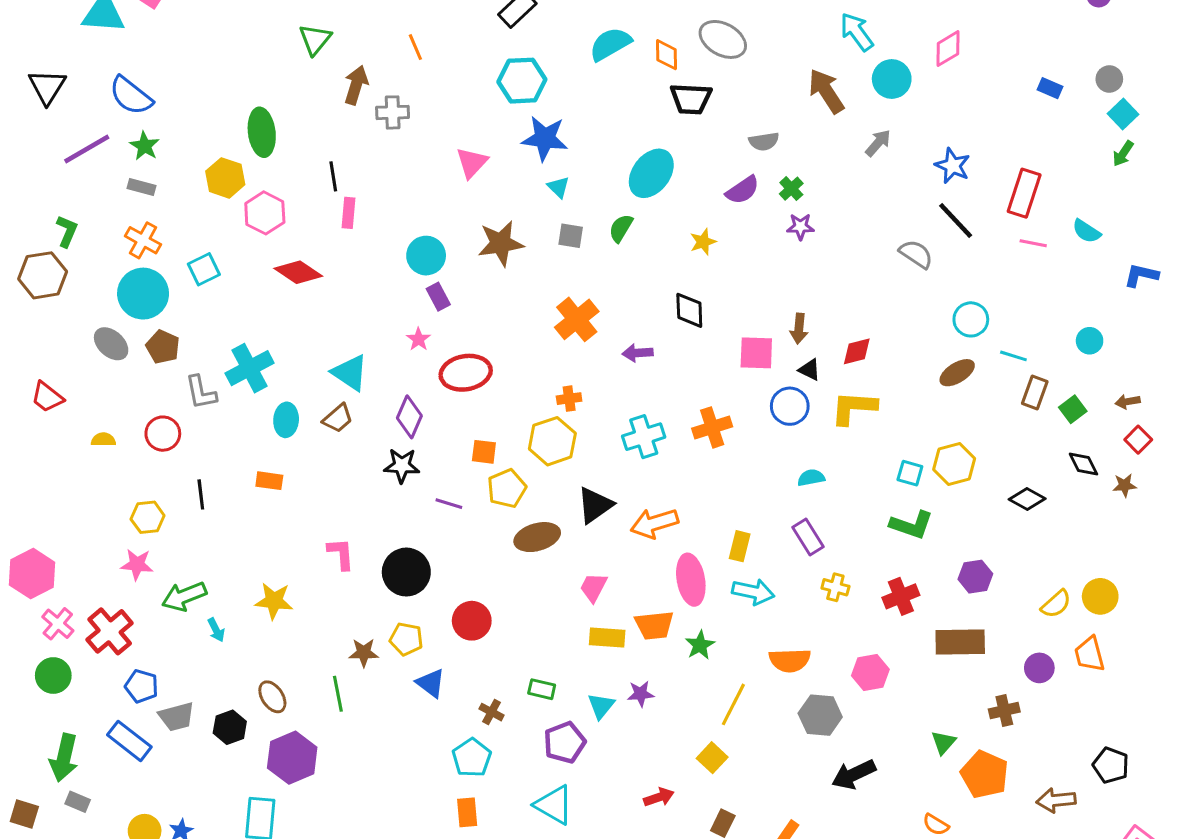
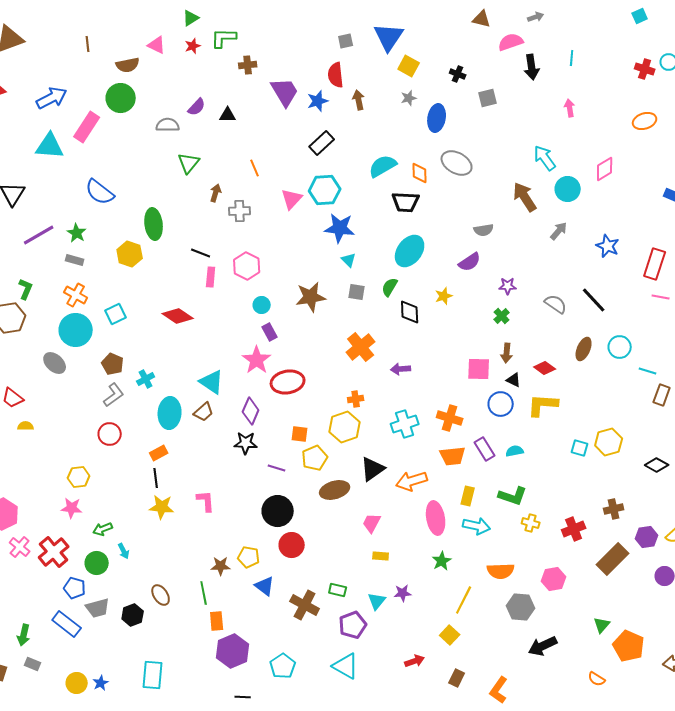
brown arrow: (356, 85) -> (216, 193), size x0.7
blue semicircle: (131, 96) -> (100, 192), moved
black trapezoid: (691, 99) -> (406, 202), moved
pink triangle: (472, 163) -> (292, 199), moved
black line: (333, 176) -> (201, 253), turned -60
green cross: (791, 189) -> (502, 316), moved
pink hexagon: (265, 213) -> (247, 266), moved
black line: (956, 221) -> (594, 300), moved
gray semicircle: (916, 254) -> (556, 304), moved
cyan circle: (426, 256) -> (262, 305), size x0.7
black diamond: (689, 310) -> (410, 312), moved
pink star: (418, 339) -> (257, 360), size x1.8
brown pentagon: (163, 347) -> (113, 364), moved
red diamond: (857, 351) -> (545, 368), turned 50
cyan cross: (250, 368) -> (146, 379), size x0.6
brown ellipse: (957, 373) -> (584, 349), moved, turned -35
gray L-shape: (201, 392) -> (114, 395), turned -115
cyan ellipse: (286, 420) -> (170, 413), size x1.4
orange cross: (712, 427) -> (450, 418), turned 35
red circle: (163, 434) -> (110, 434), moved
yellow semicircle: (103, 440) -> (26, 426), moved
orange rectangle: (269, 481) -> (159, 453), turned -36
black line: (201, 494) -> (156, 478), moved
green L-shape: (911, 525) -> (513, 496), moved
purple rectangle: (808, 537) -> (485, 449), moved
black circle: (406, 572) -> (278, 511), moved
purple hexagon: (975, 577) -> (647, 537), moved
green arrow: (184, 596) -> (103, 529), size x0.7
yellow star: (274, 601) -> (162, 507), moved
orange trapezoid: (654, 625) -> (453, 456), moved
yellow rectangle: (607, 637) -> (381, 556), size x0.7
brown rectangle: (960, 642) -> (613, 559), turned -44
green circle: (53, 676) -> (97, 563), moved
brown cross: (1004, 711) -> (614, 509), moved
brown cross: (492, 712) -> (305, 605), size x1.8
green arrow: (64, 758) -> (24, 635), size x0.7
purple hexagon: (292, 758) -> (233, 651), moved
cyan pentagon: (472, 758) -> (283, 666), moved
orange rectangle: (467, 812) -> (217, 621), moved

